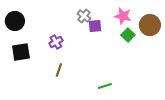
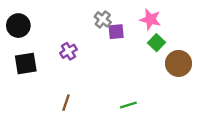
brown circle: (150, 25) -> (179, 63), moved
brown line: (59, 70) -> (66, 103), moved

